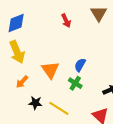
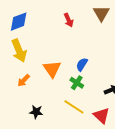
black star: (35, 103) -> (36, 112), moved
yellow line: (59, 108) -> (74, 107), moved

